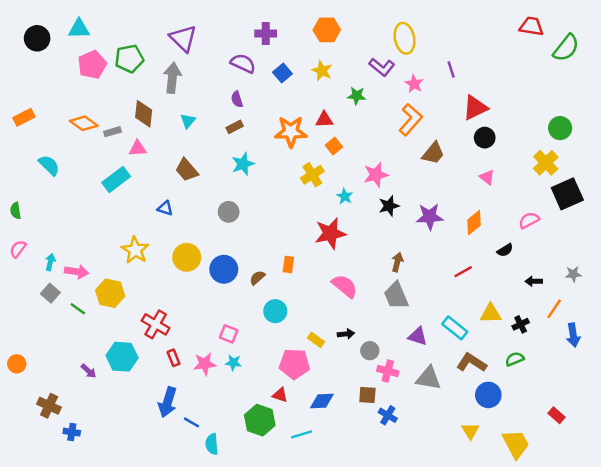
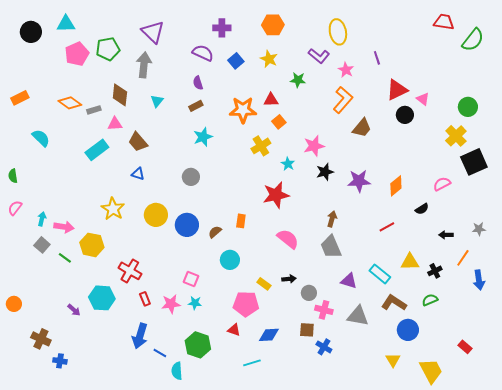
brown trapezoid: (187, 170) -> (138, 142), moved
pink triangle: (487, 177) -> (423, 99), moved
green hexagon: (260, 420) -> (198, 345), moved

